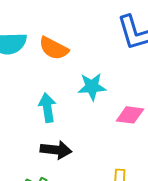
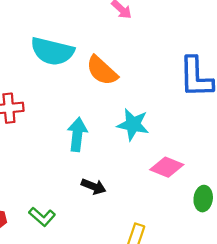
black arrow: (56, 150) -> (94, 186), moved, size x0.7

